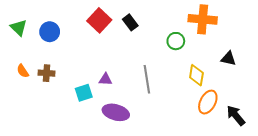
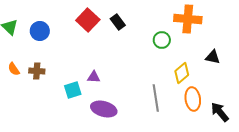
yellow diamond: (196, 75) -> (182, 73), turned 40
gray line: (147, 79) -> (156, 98), moved
orange ellipse: (208, 102) -> (193, 99), turned -35

